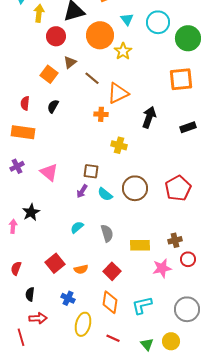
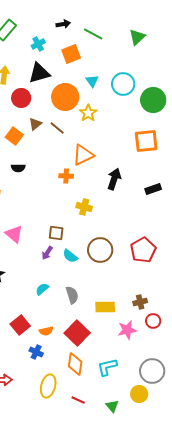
brown line: (92, 78) -> (57, 128), moved
black semicircle: (53, 106) -> (18, 168), turned -120
red square: (112, 271) -> (77, 333), size x1.4
blue cross: (68, 298) -> (36, 352), moved
yellow circle: (171, 341) -> (139, 394), moved

